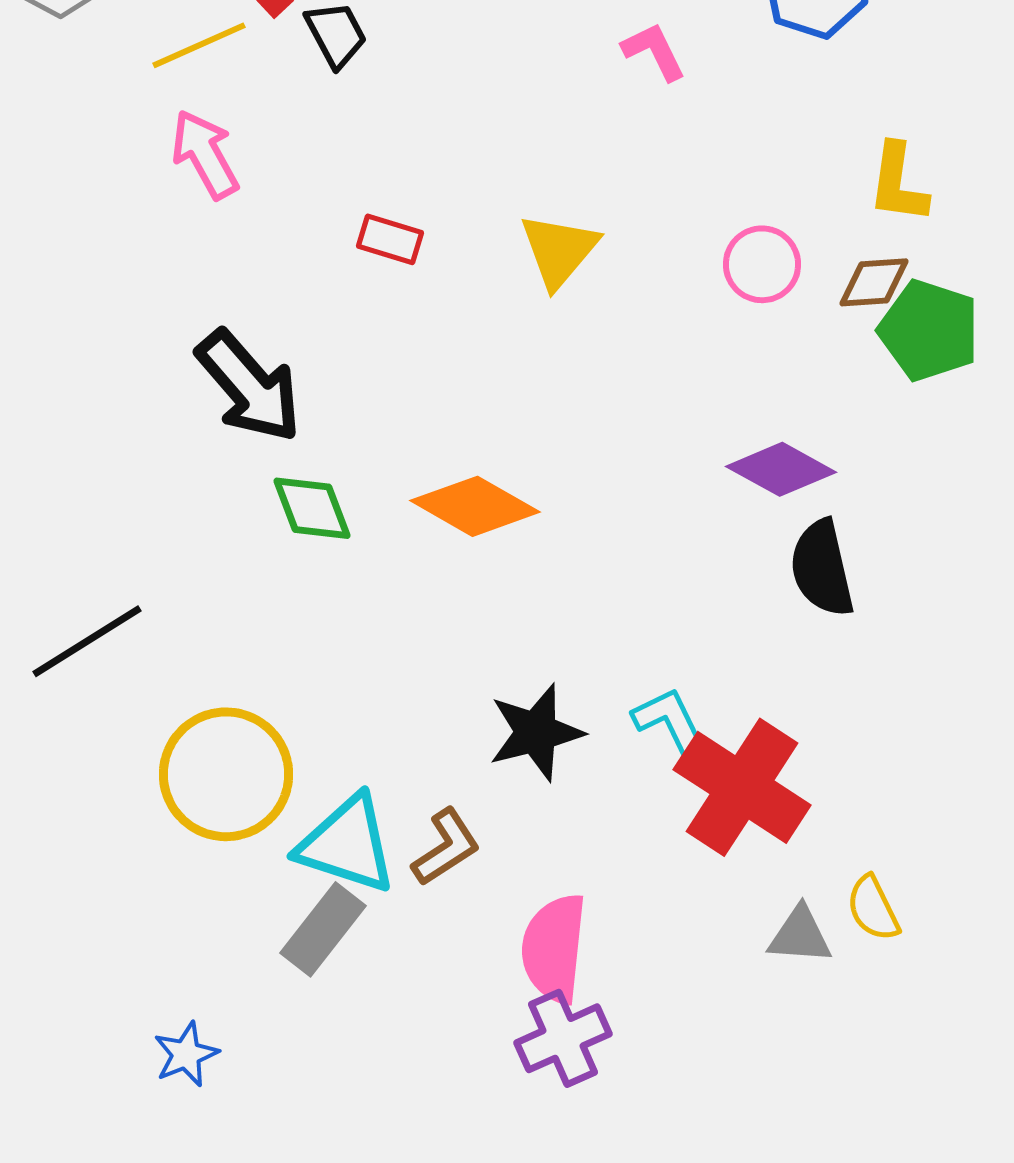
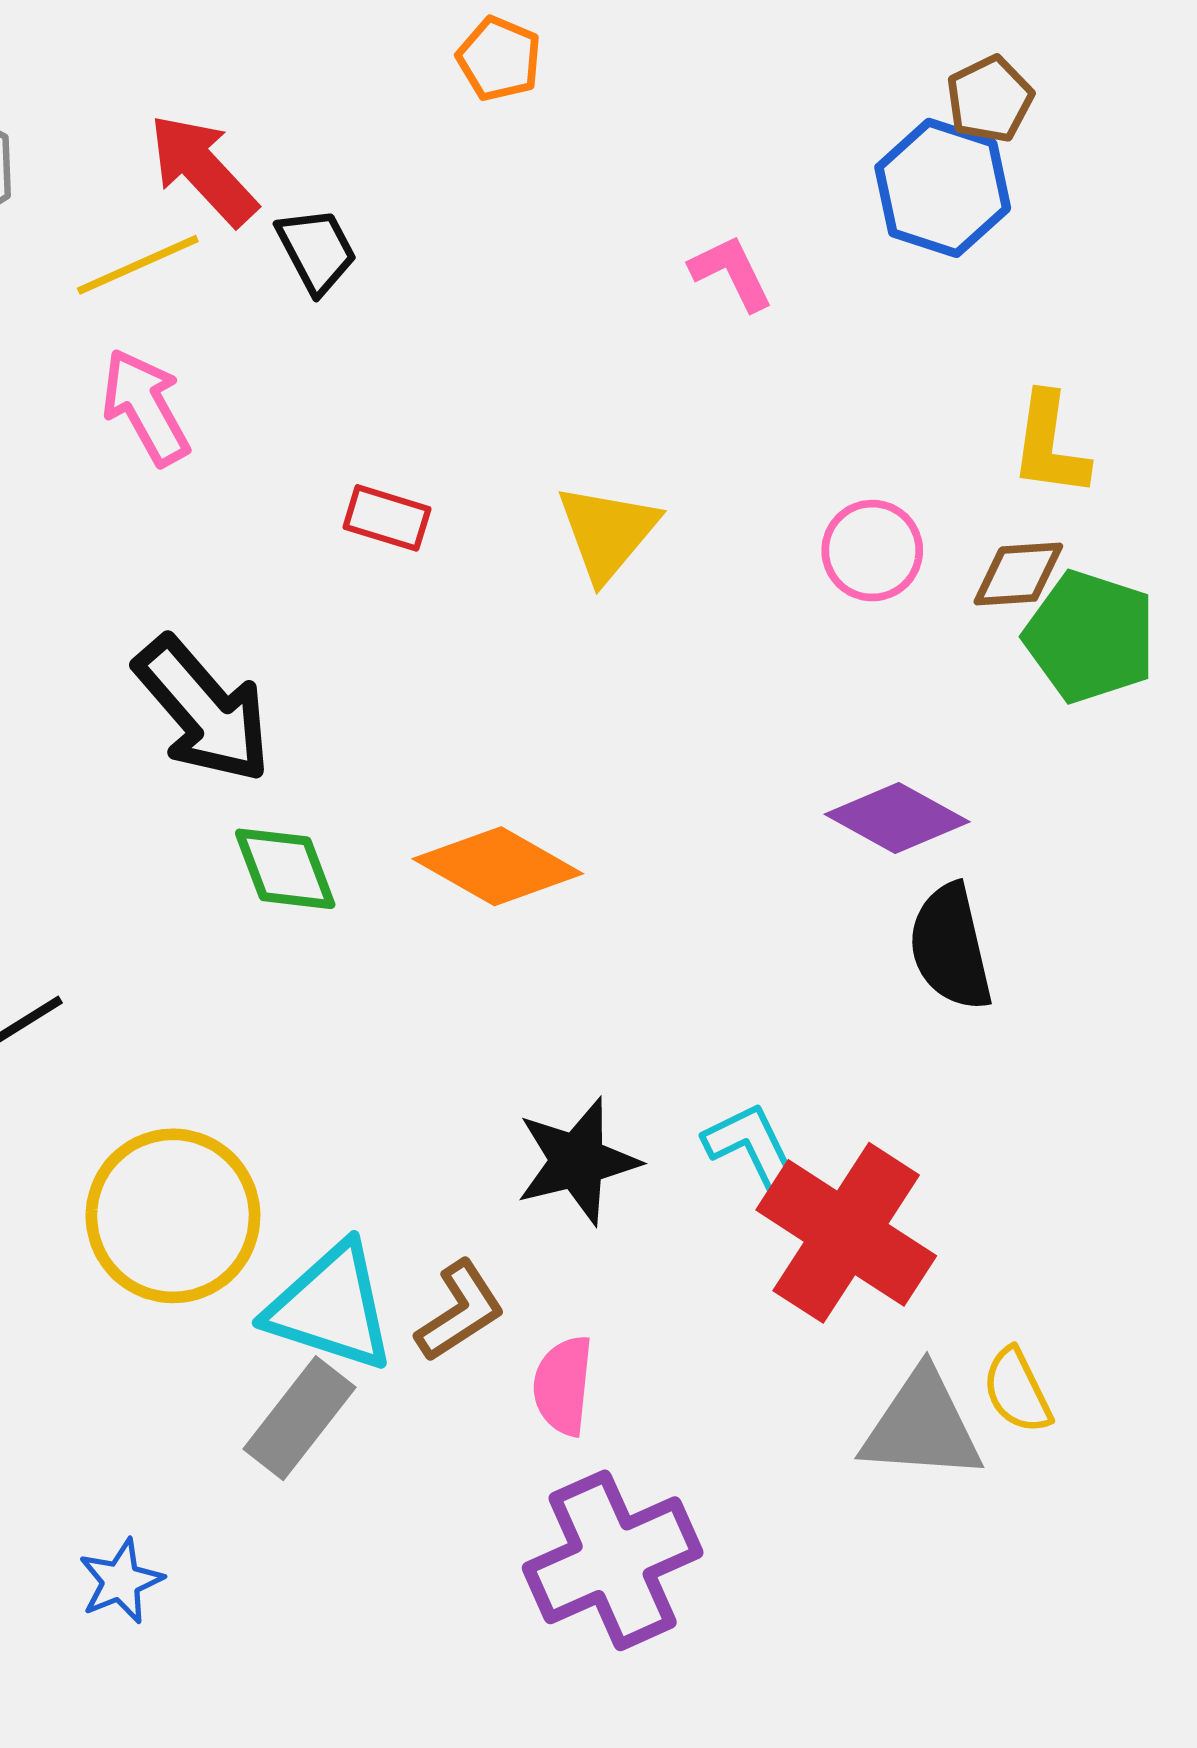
gray triangle: (800, 935) -> (922, 1426), size x1.5
pink semicircle: (554, 948) -> (563, 1385), moved, size x0.7
purple cross: (563, 1038) -> (613, 1560), size x1.4

